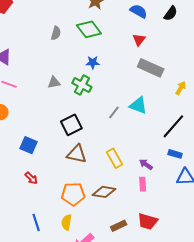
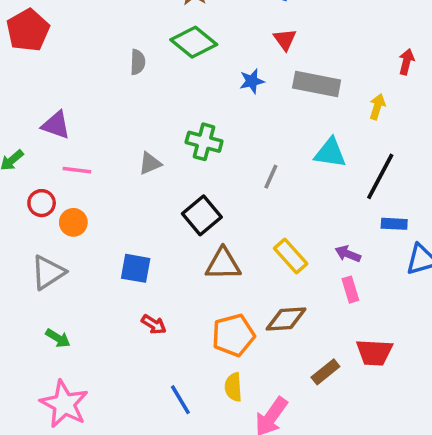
blue star: (93, 62) -> (252, 81), moved
gray triangle: (54, 82) -> (150, 163), moved
cyan triangle: (138, 105) -> (330, 153), moved

